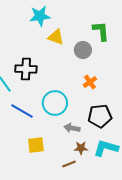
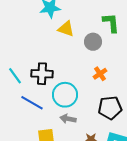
black cross: (26, 69) -> (42, 74), moved
gray arrow: (72, 128) -> (68, 119), moved

